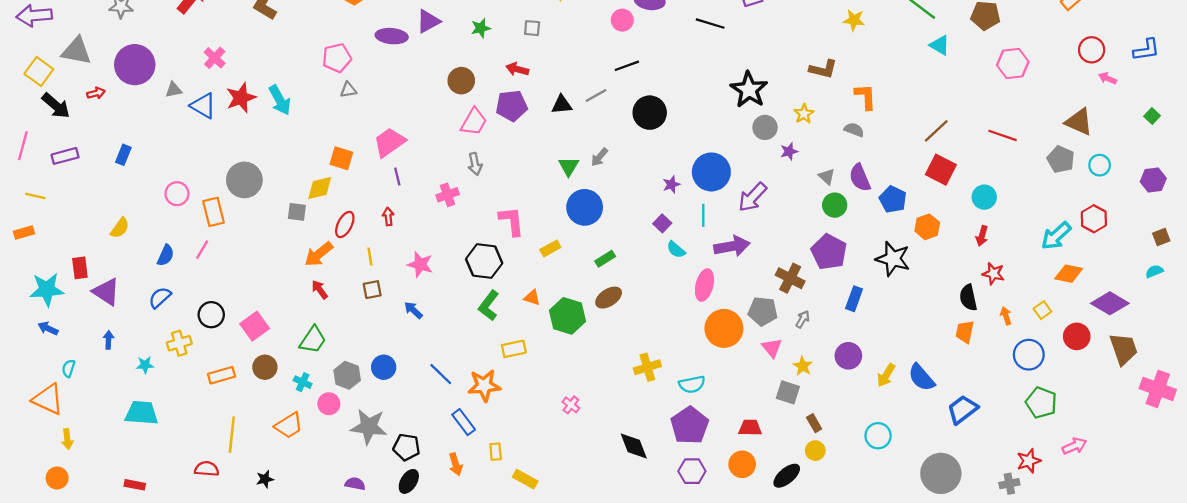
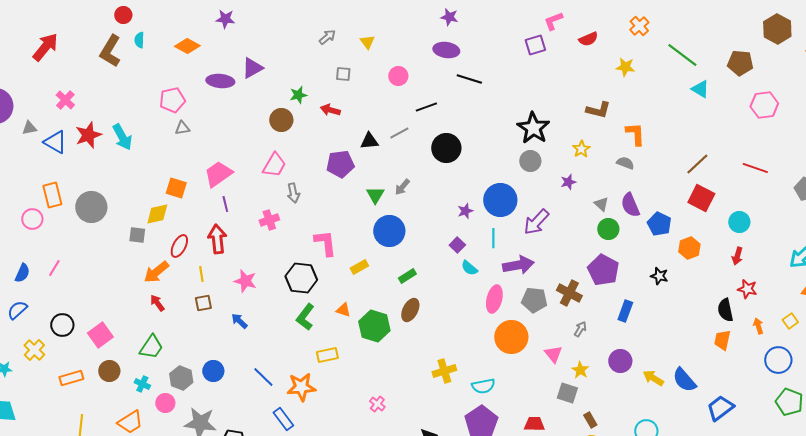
pink circle: (622, 20) -> (398, 76), moved
black line: (710, 24) -> (469, 79), moved
green star: (481, 28) -> (298, 95), moved
purple pentagon: (512, 106) -> (340, 164), moved
pink trapezoid: (474, 122) -> (274, 165), moved
gray circle: (765, 127) -> (530, 161), moved
orange rectangle: (214, 212) -> (52, 195), moved
red arrow: (388, 217) -> (217, 239), size x1.8
black star: (893, 259) -> (659, 276), size x0.6
brown ellipse: (609, 298) -> (410, 310), turned -30
gray pentagon: (763, 311) -> (534, 300), moved
yellow cross: (179, 343) -> (34, 350), turned -30
yellow arrow: (886, 375) -> (653, 378), turned 90

